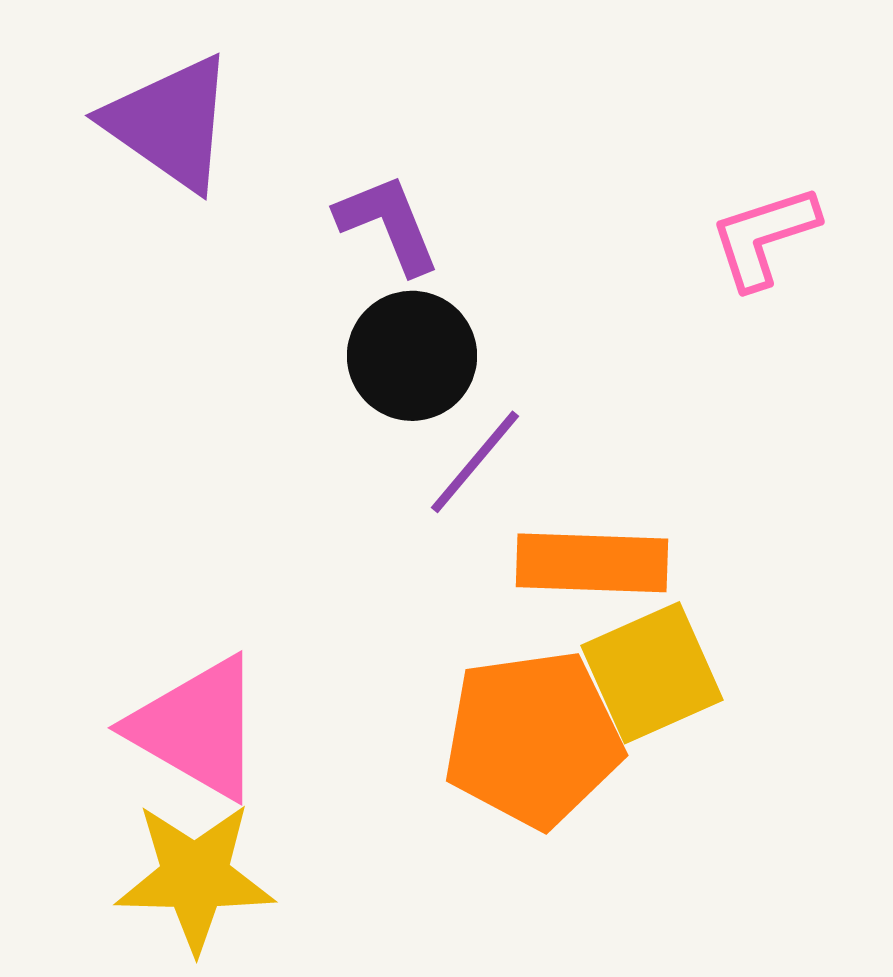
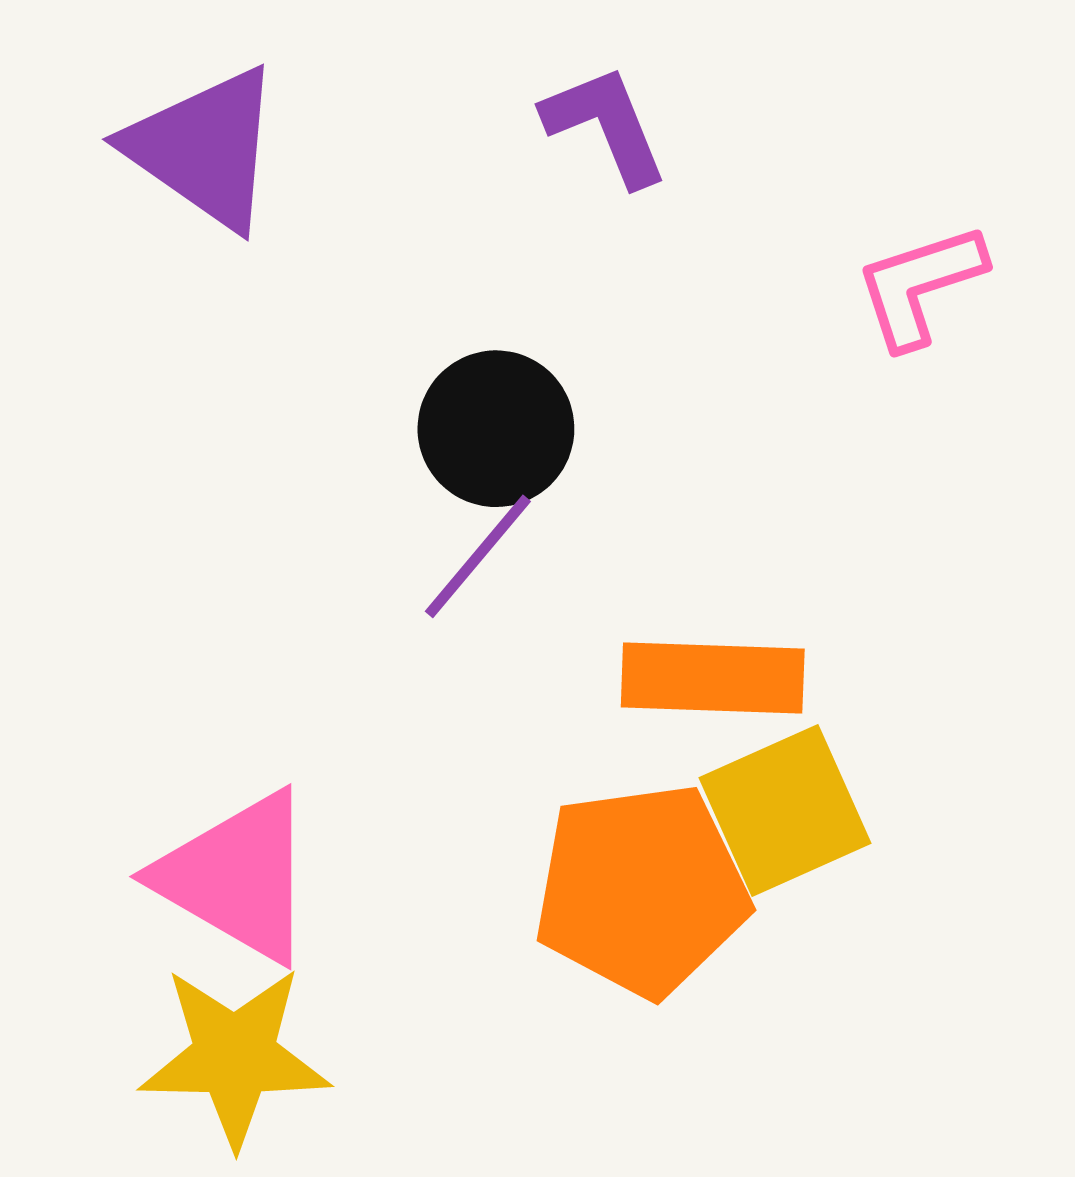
purple L-shape: (388, 224) -> (606, 125), moved
purple line: (475, 462) -> (478, 556), moved

